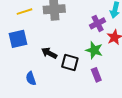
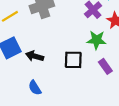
black arrow: (49, 53) -> (35, 56), moved

